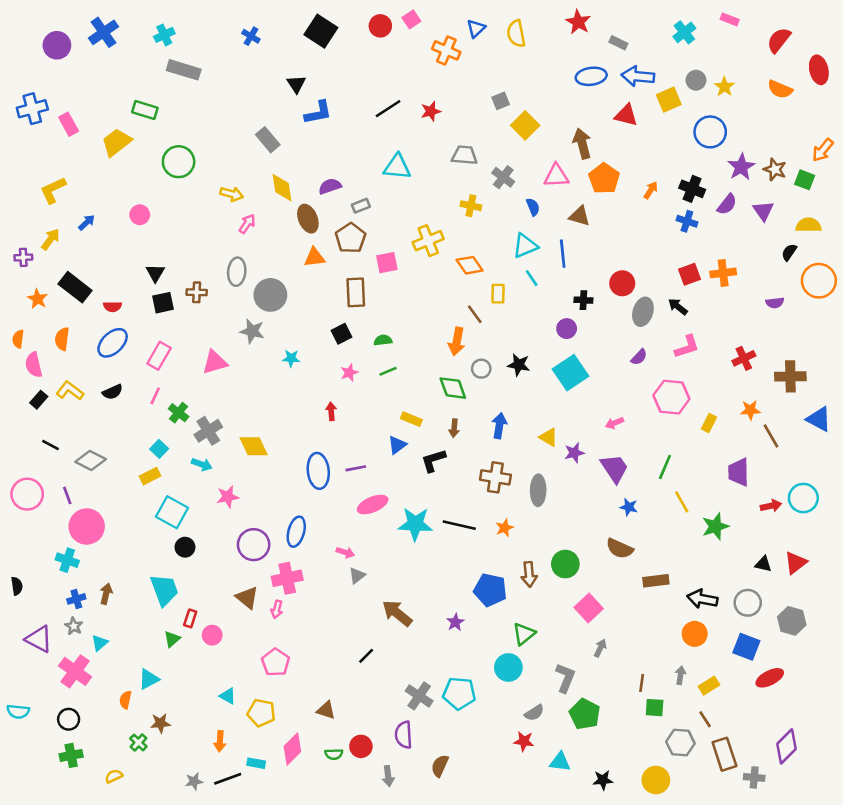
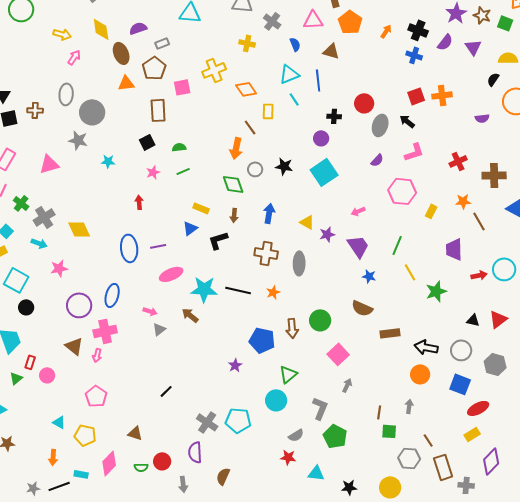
brown arrow: (397, 613) -> (190, 315), moved, size x0.7
yellow rectangle: (709, 686) -> (472, 434), moved

